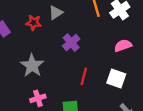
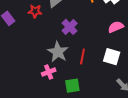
gray star: (32, 66) -> (58, 52), moved
pink cross: (38, 98) -> (49, 72), moved

